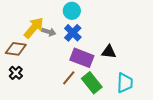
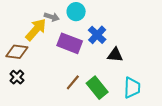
gray arrow: (49, 32) -> (52, 17), moved
blue cross: (73, 33) -> (97, 35), moved
purple rectangle: (82, 58) -> (70, 43), moved

